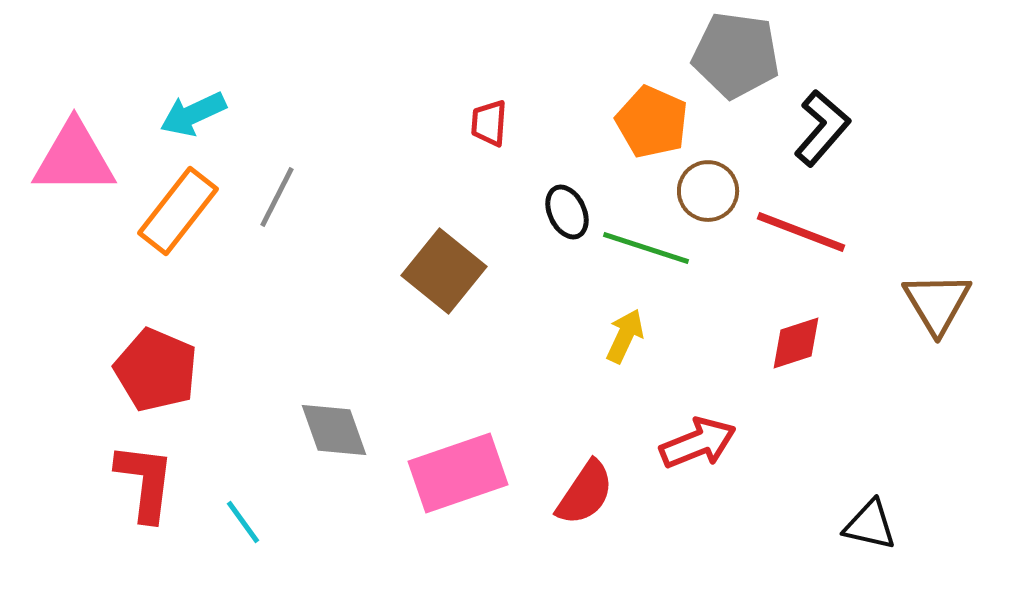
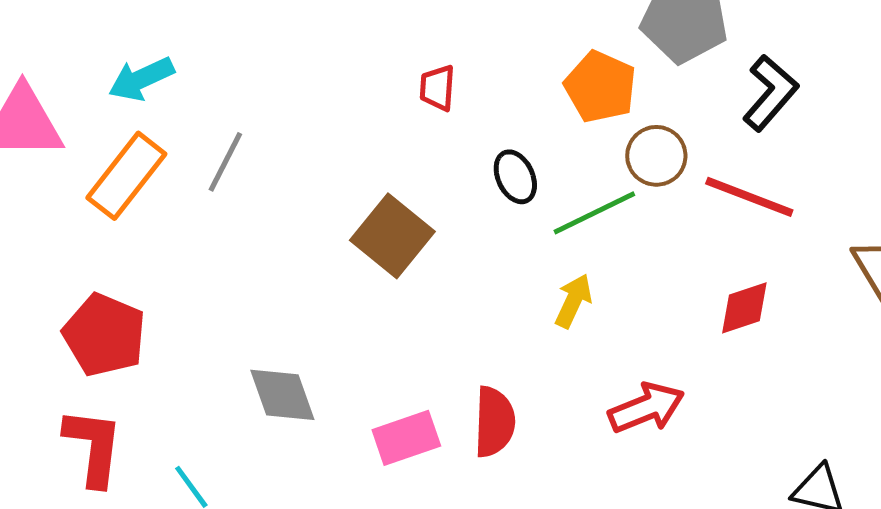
green line: (646, 248) -> (594, 213), turned -44
pink rectangle: (458, 473) -> (406, 438), size x0.7
red semicircle: (585, 493) -> (494, 422), moved, turned -32

